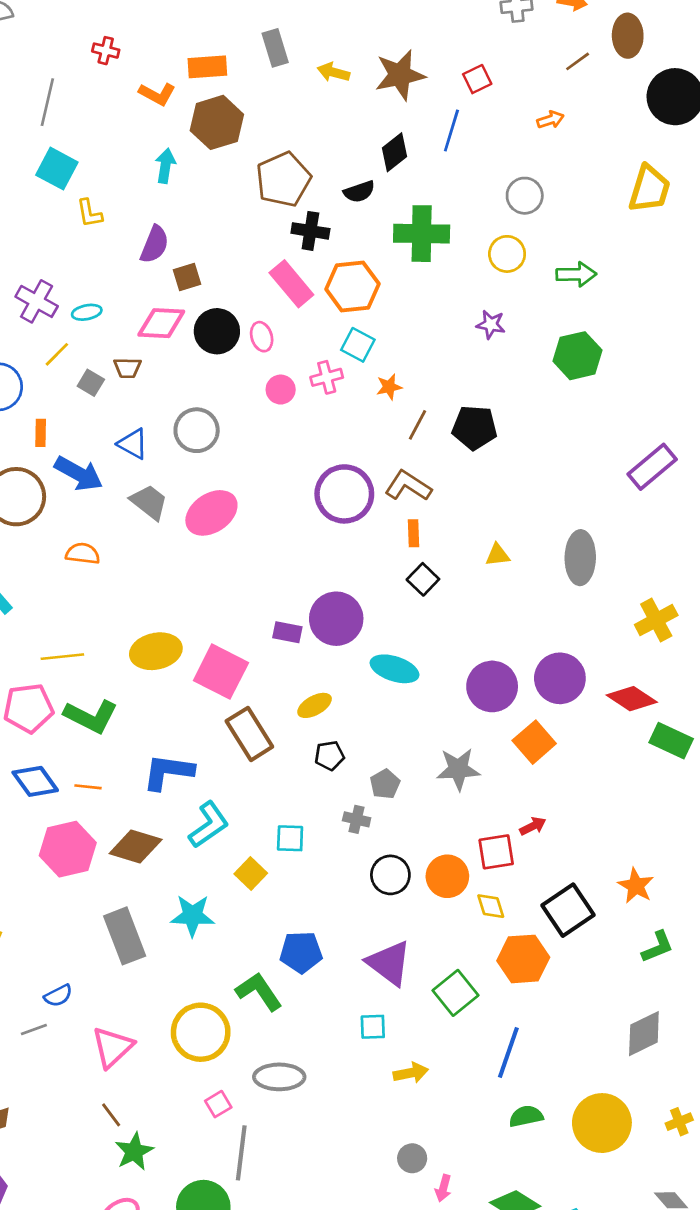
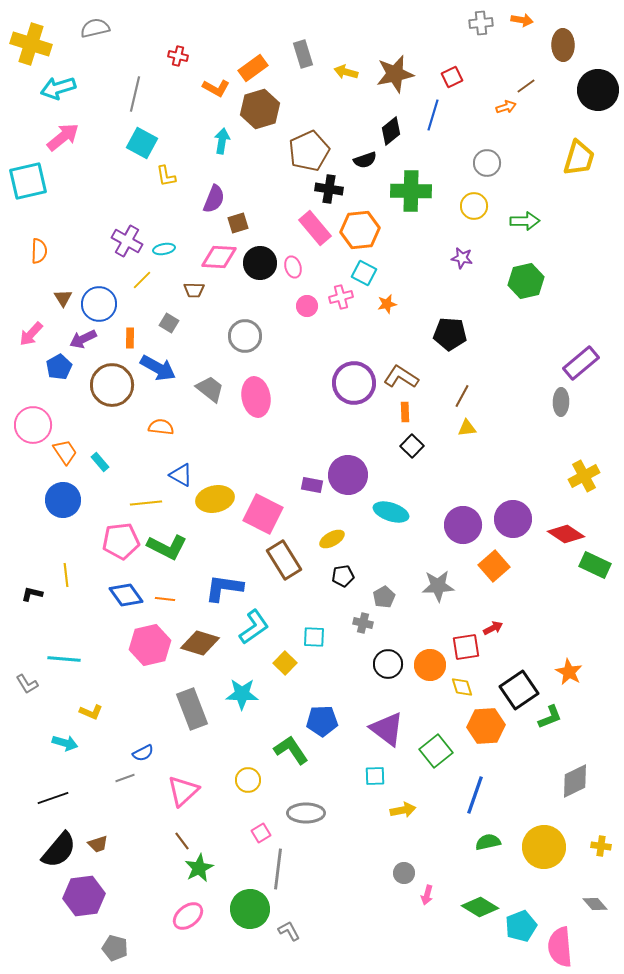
brown line: (578, 61) -> (526, 86), moved
orange rectangle: (207, 67) -> (253, 68), turned -32
gray square: (91, 383) -> (169, 323), moved
brown line: (418, 425) -> (462, 396), moved
blue triangle: (133, 444) -> (181, 475), moved
pink ellipse: (211, 513) -> (256, 397), turned -66
gray ellipse: (580, 558) -> (561, 402), moved, size x0.7
green L-shape: (658, 947) -> (550, 717), moved
yellow circle: (201, 1032) -> (248, 780), size x0.6
yellow cross: (679, 1122) -> (601, 846), turned 30

